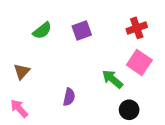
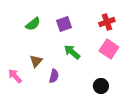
brown triangle: (22, 71) -> (36, 61), moved
green arrow: (112, 79) -> (72, 52), moved
pink arrow: (19, 109) -> (15, 76), moved

